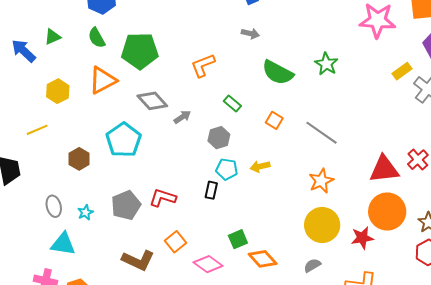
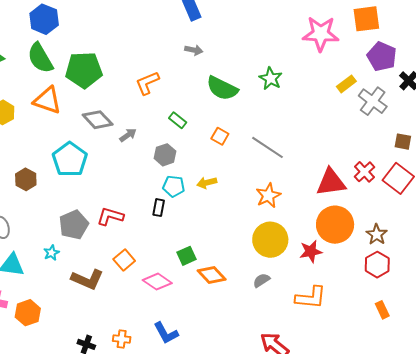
green semicircle: (97, 38) -> (40, 58), size x1.5
orange triangle: (103, 80) -> (47, 100), turned 48
cyan star: (85, 212) -> (51, 253), moved

